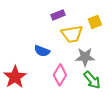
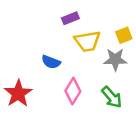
yellow square: (95, 22) -> (124, 35), moved
gray star: (85, 57) -> (115, 59), moved

